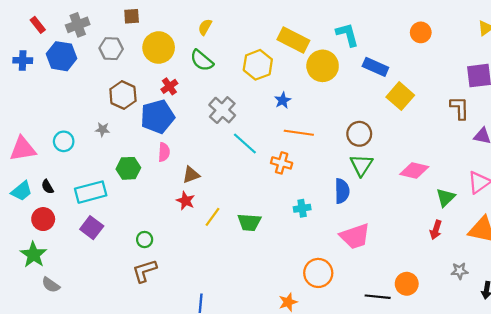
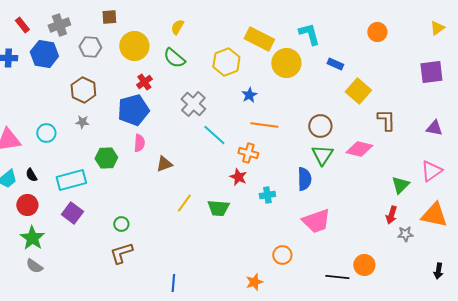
blue rectangle: (375, 67) -> (335, 64), size x0.7
brown hexagon: (123, 95) -> (83, 90), moved
brown L-shape: (460, 108) -> (386, 120), moved
pink diamond: (414, 170) -> (359, 149), moved
red star: (186, 201) -> (238, 177), moved
green star: (33, 255) -> (32, 238), moved
gray star: (460, 271) -> (405, 234), moved
orange circle: (318, 273) -> (282, 255), size x0.7

